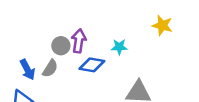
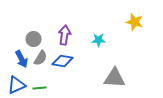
gray circle: (61, 46) -> (34, 39), moved
blue diamond: (92, 65) -> (63, 61), moved

